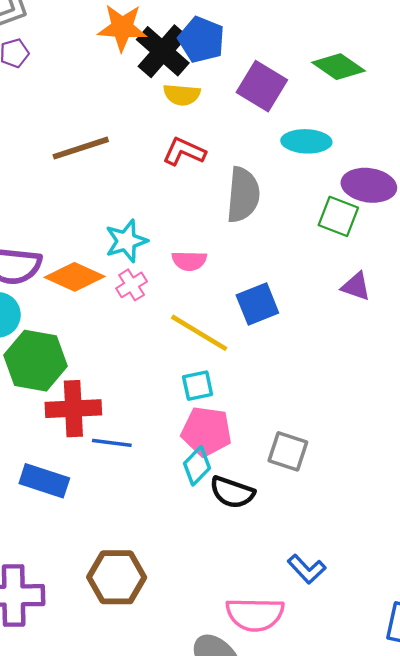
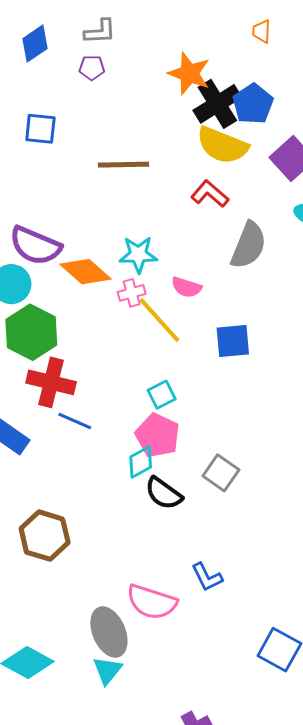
yellow semicircle: (182, 95) -> (222, 145), size x1.6
yellow line: (199, 333) -> (159, 320), moved
cyan square: (198, 386) -> (162, 395), turned -32

